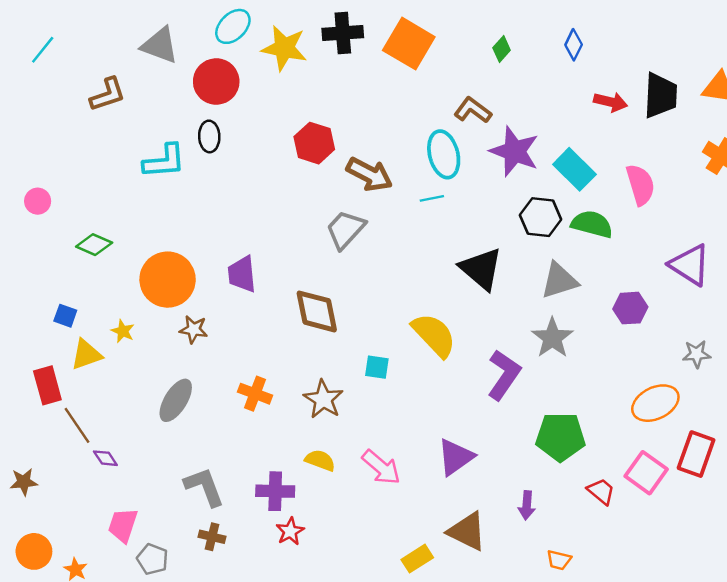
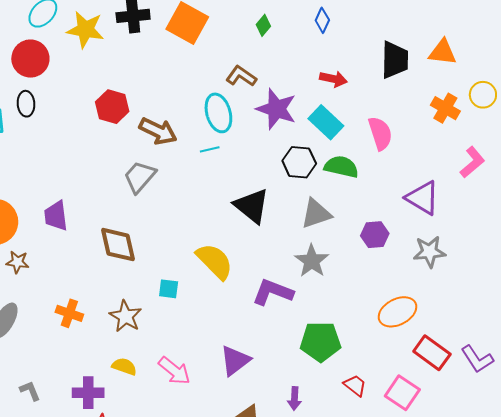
red arrow: (611, 102) -> (333, 79), moved
gray star: (697, 354) -> (429, 252), moved, size x1.4
purple L-shape: (504, 375) -> (273, 292), turned -102
red rectangle: (696, 454) -> (432, 353), turned -72
pink square: (646, 473) -> (402, 393), moved
gray L-shape: (204, 487) -> (30, 391), size x0.6

